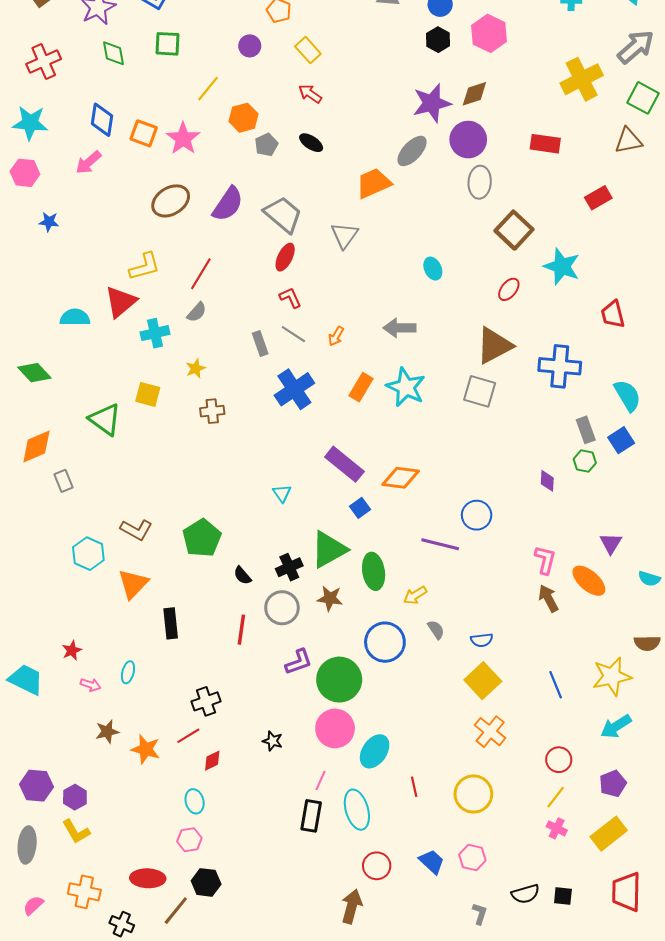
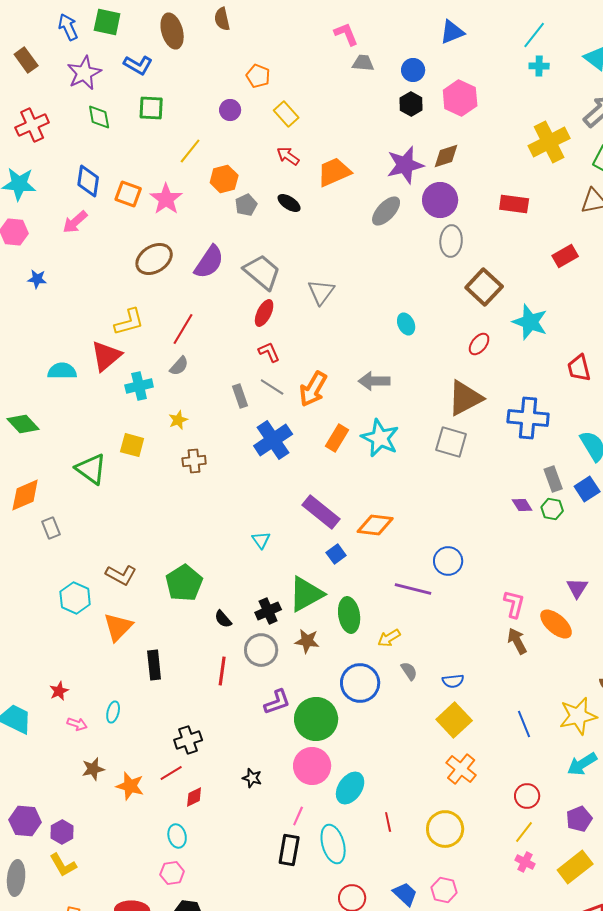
orange trapezoid: (374, 183) -> (334, 172), moved
orange arrow: (336, 336) -> (313, 389), size x1.8
purple diamond: (547, 481) -> (522, 505), moved, turned -35

